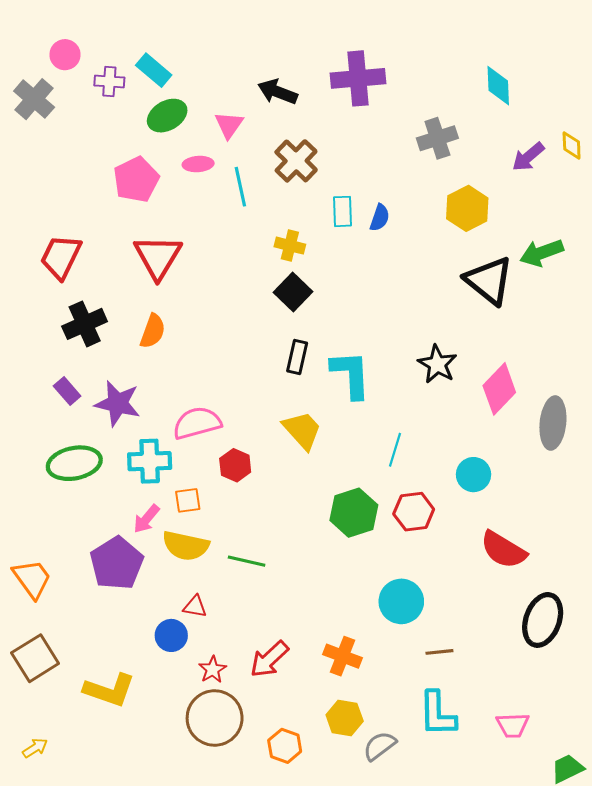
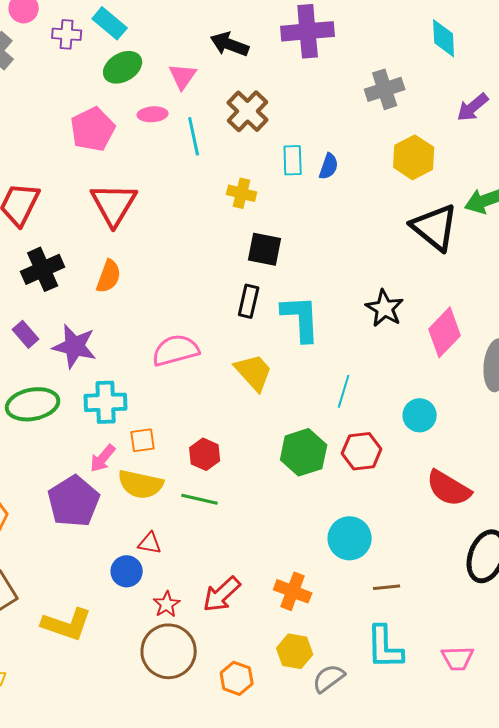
black square: (293, 292) -> (265, 249), moved, turned -33
pink semicircle: (197, 423) -> (176, 350), moved
red hexagon: (235, 465) -> (205, 454), moved

